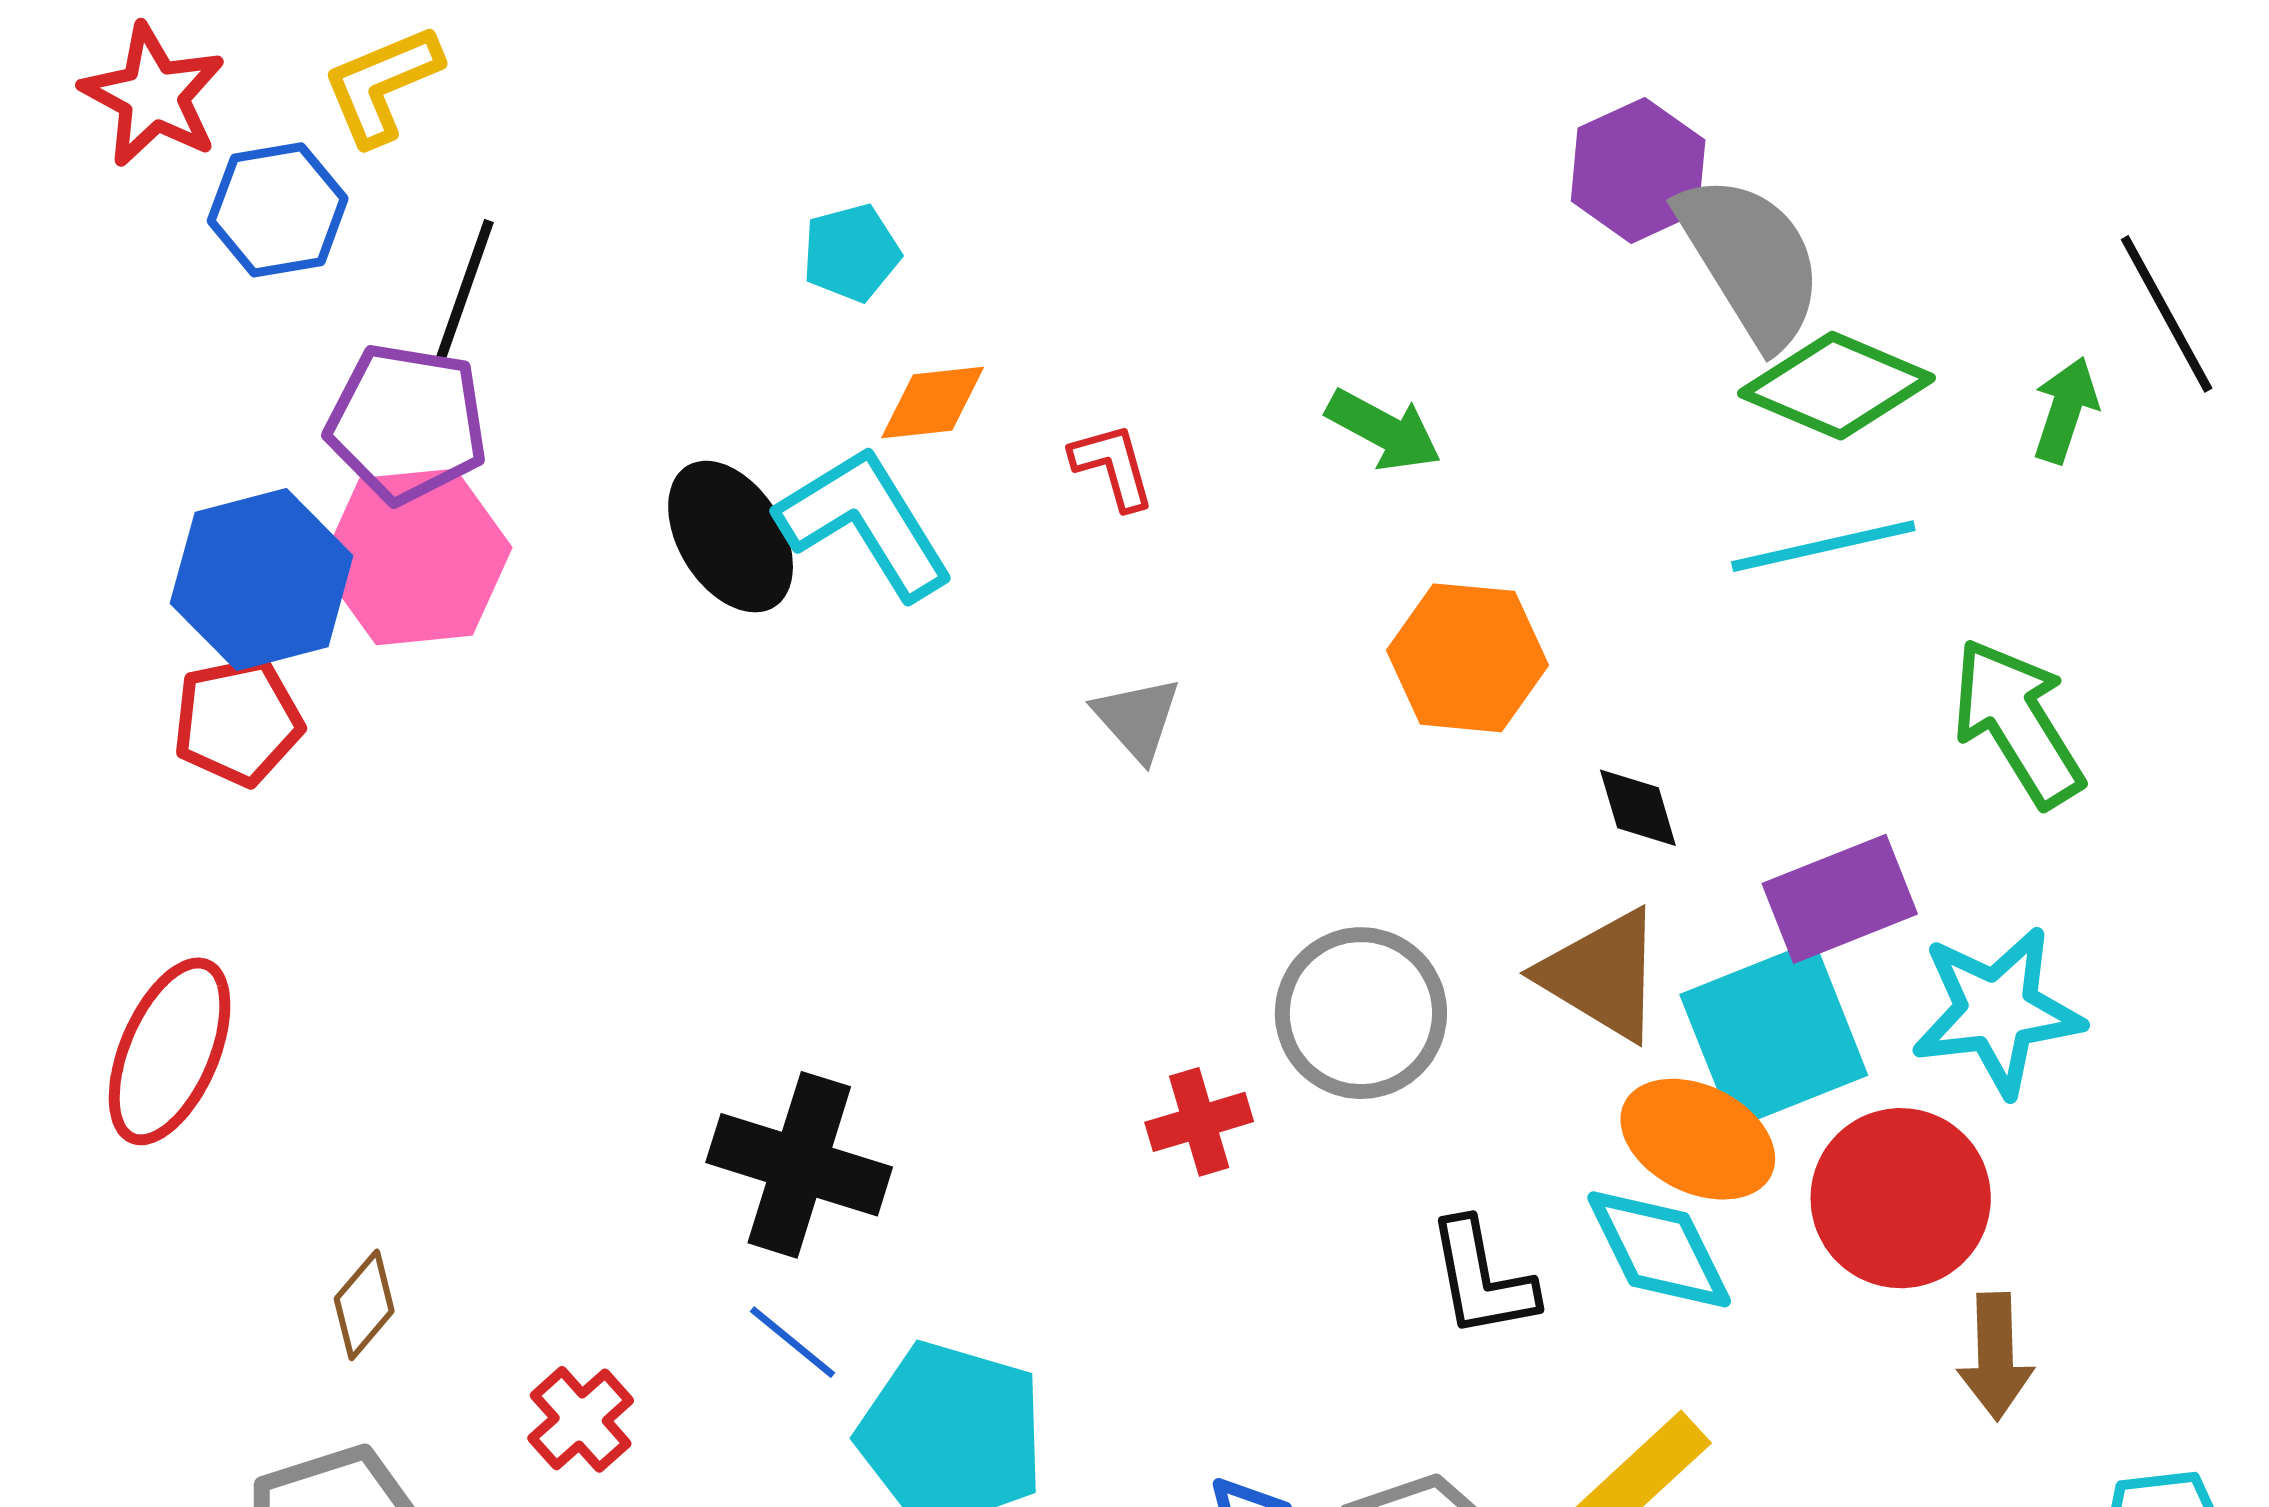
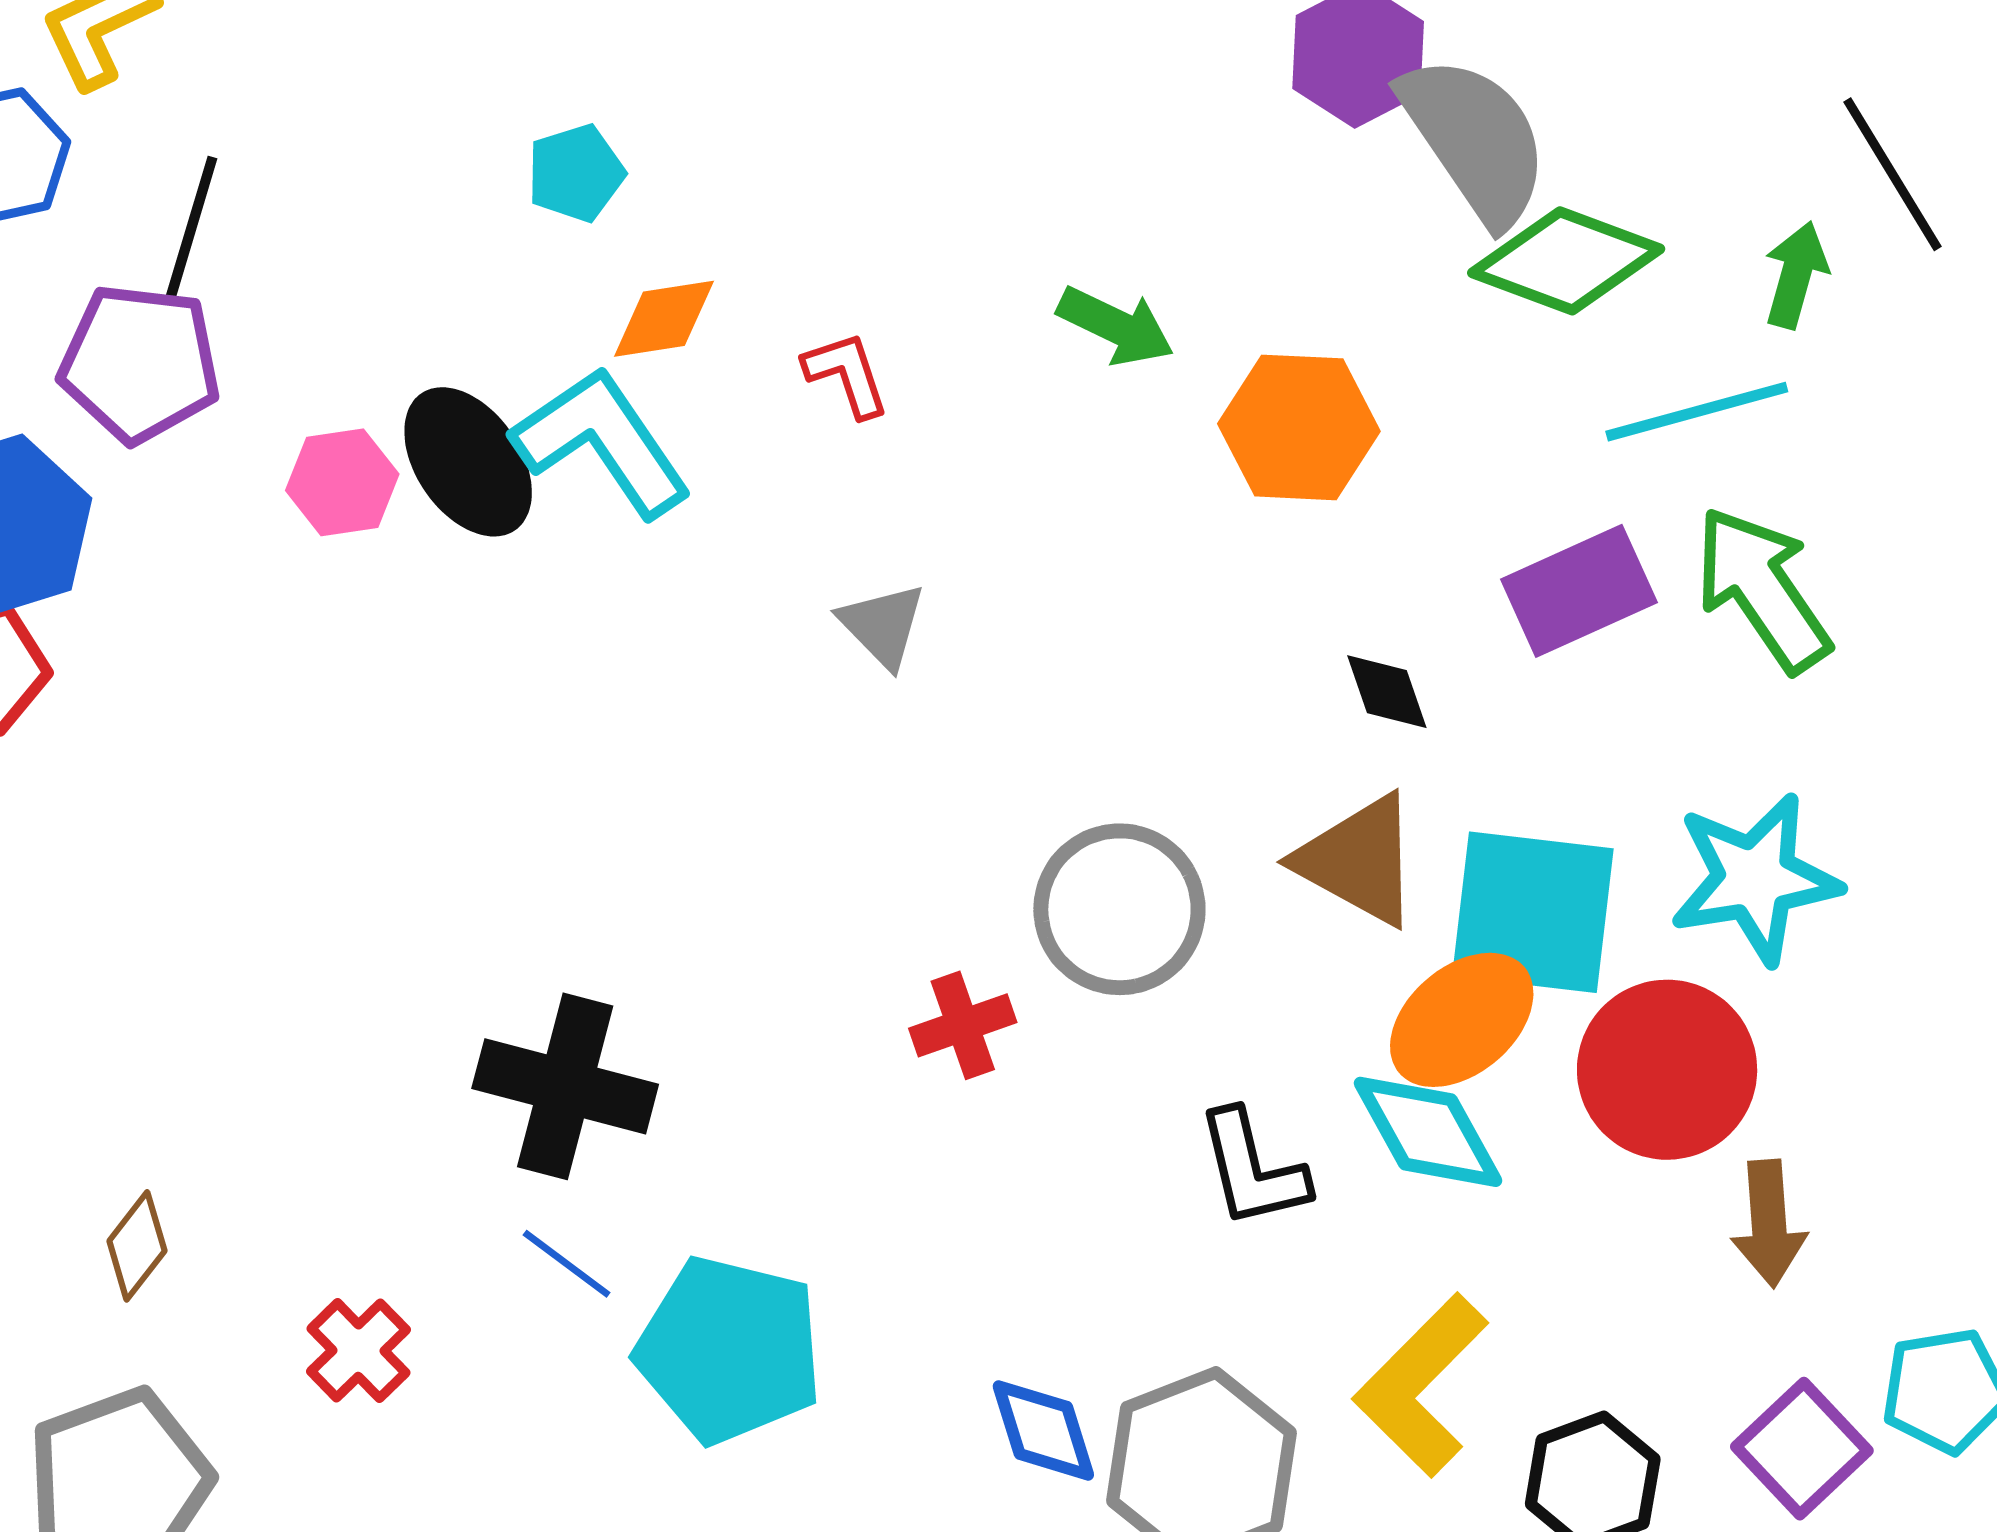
cyan line: (1823, 546) -> (1697, 412), moved
pink hexagon: (416, 557) -> (342, 482), moved, size x0.6
orange hexagon: (1467, 658) -> (1299, 427), moved
purple rectangle: (1840, 899) -> (1579, 591), moved
cyan square: (1774, 1035) -> (1533, 912), turned 31
orange ellipse: (1698, 1139) -> (1462, 1020), turned -64

